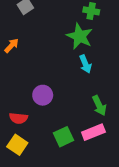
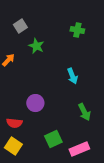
green star: (80, 36) -> (36, 46), moved, size x0.7
pink rectangle: (93, 132) -> (79, 149), moved

